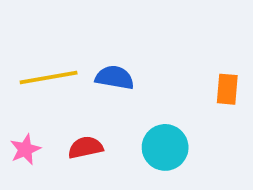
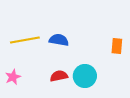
red semicircle: (85, 147) -> (59, 76), moved

